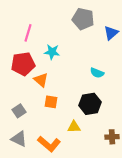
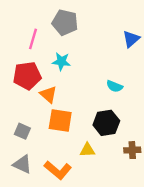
gray pentagon: (83, 19) -> (65, 22), moved
orange square: (51, 102) -> (60, 121), size x1.5
gray square: (19, 111) -> (22, 131), turned -32
brown cross: (112, 137) -> (132, 150), moved

